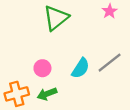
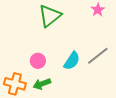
orange cross: (17, 94) -> (15, 84), turned 30

